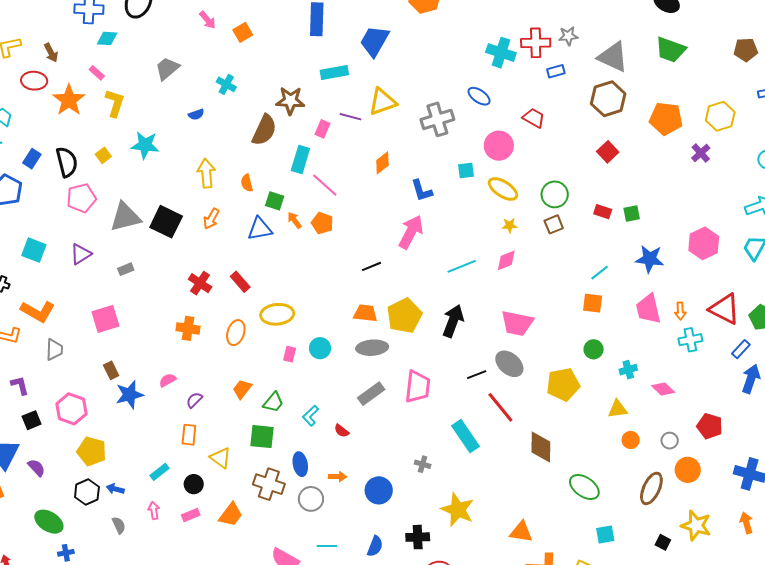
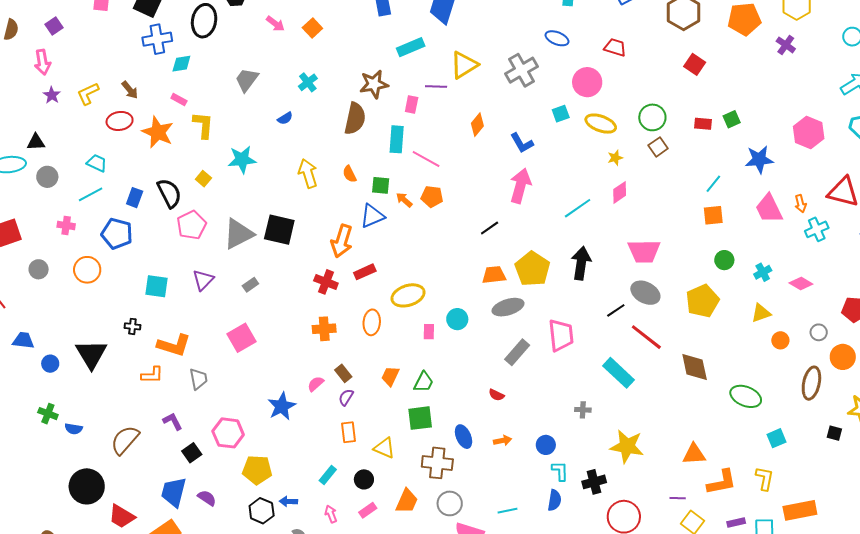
cyan cross: (226, 84) -> (308, 82), turned 36
orange arrow: (211, 219) -> (342, 241), moved, size x1.5
red rectangle: (240, 282) -> (365, 272), turned -60
brown rectangle: (111, 370) -> (343, 373), moved
cyan L-shape: (310, 416) -> (560, 471), moved, turned 145
blue circle: (379, 490) -> (546, 445), size x0.7
gray circle: (311, 499) -> (450, 503), moved

